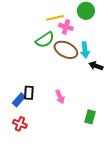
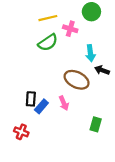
yellow line: (55, 18) -> (48, 18), moved
brown ellipse: (66, 50) -> (77, 80), moved
blue rectangle: (19, 100) -> (41, 106), moved

